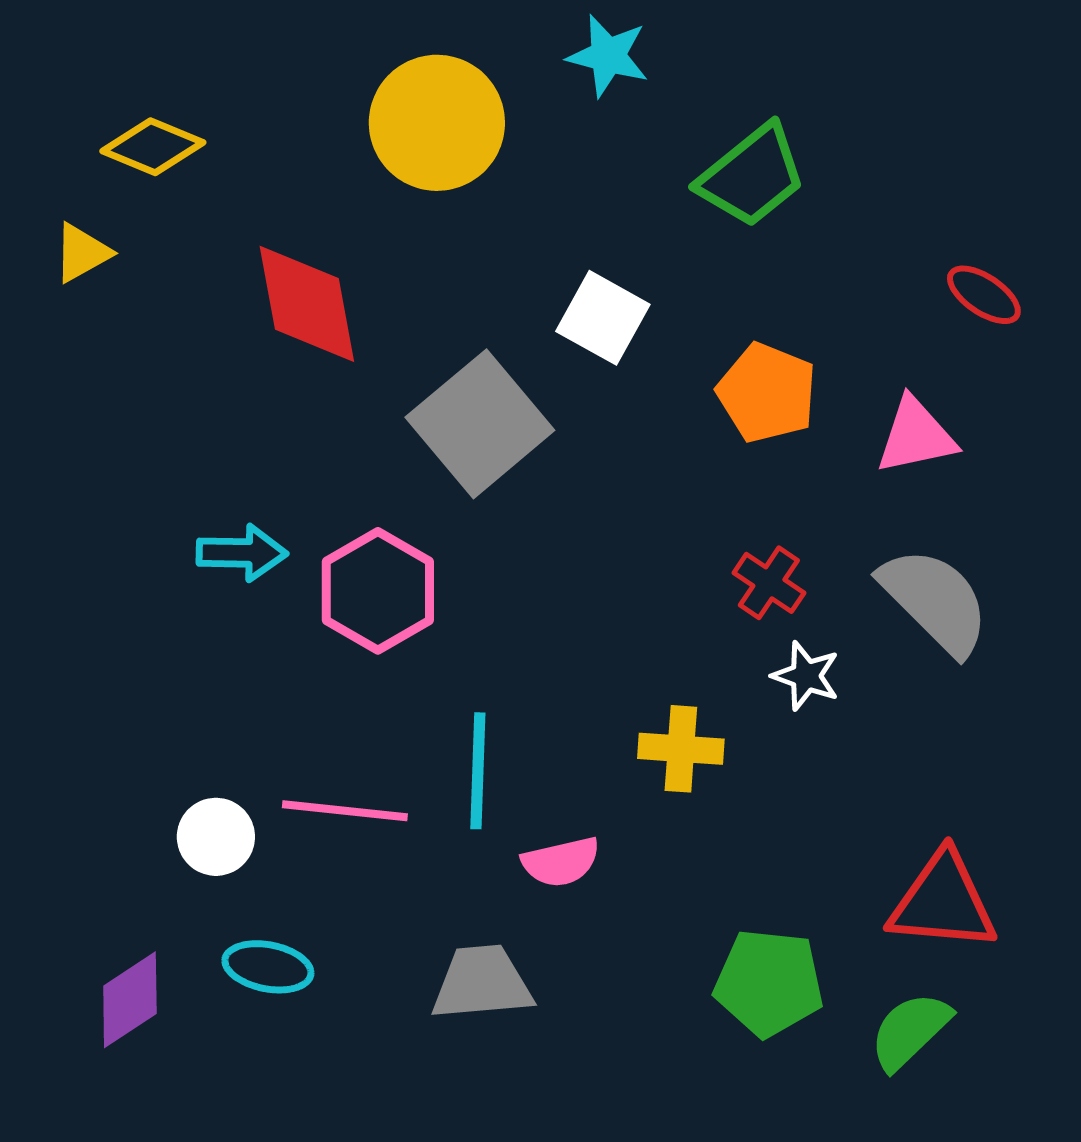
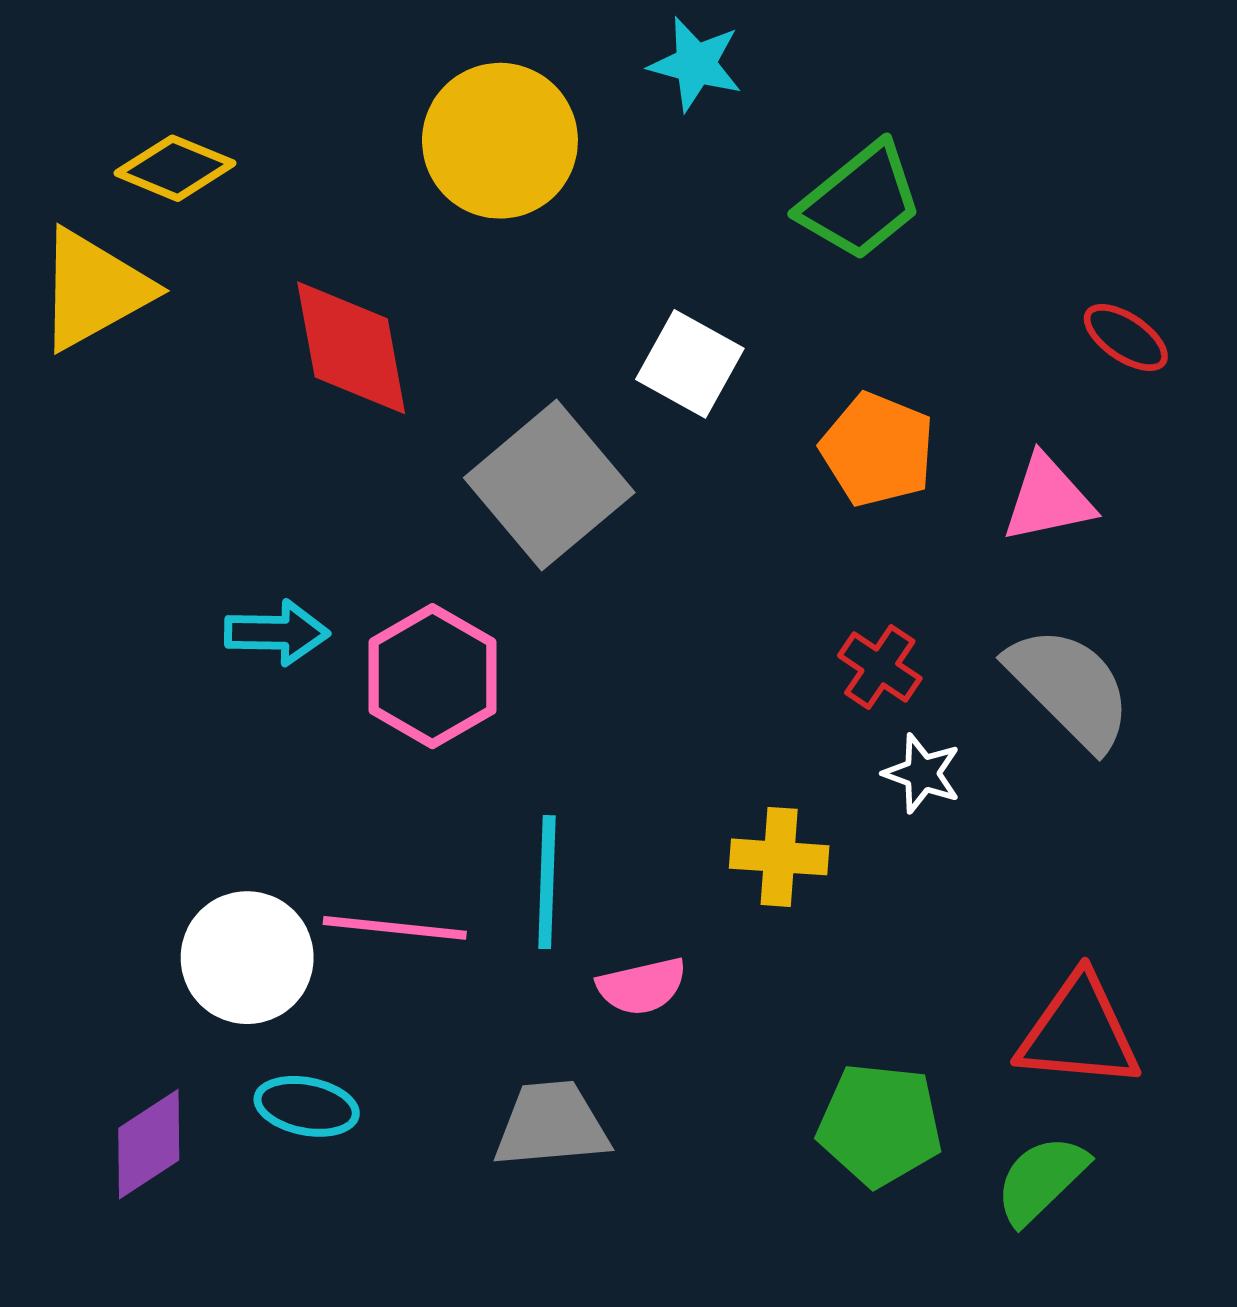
yellow triangle: (82, 253) -> (94, 289), size x1.8
white circle: (216, 837) -> (247, 958), size x1.5

